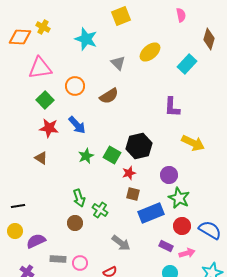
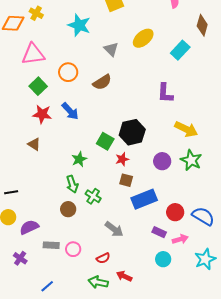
green star: (86, 156) -> (79, 159), moved
green star: (179, 198) -> (191, 160), moved

